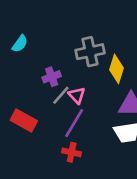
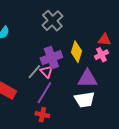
gray cross: (90, 52) -> (52, 21), moved, turned -30
purple cross: (52, 77) -> (51, 58), moved, size x1.5

